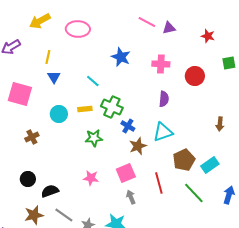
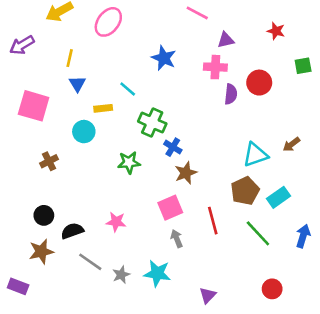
purple triangle: (169, 28) -> (226, 40), moved
pink ellipse: (78, 29) -> (108, 22), turned -55
purple semicircle: (164, 99) -> (231, 94), moved
yellow rectangle: (85, 109) -> (103, 108), moved
brown arrow: (220, 124) -> (291, 144), turned 48
cyan triangle: (163, 132) -> (255, 155), moved
pink star: (91, 178) -> (116, 222), moved
brown star: (34, 215) -> (41, 251), moved

